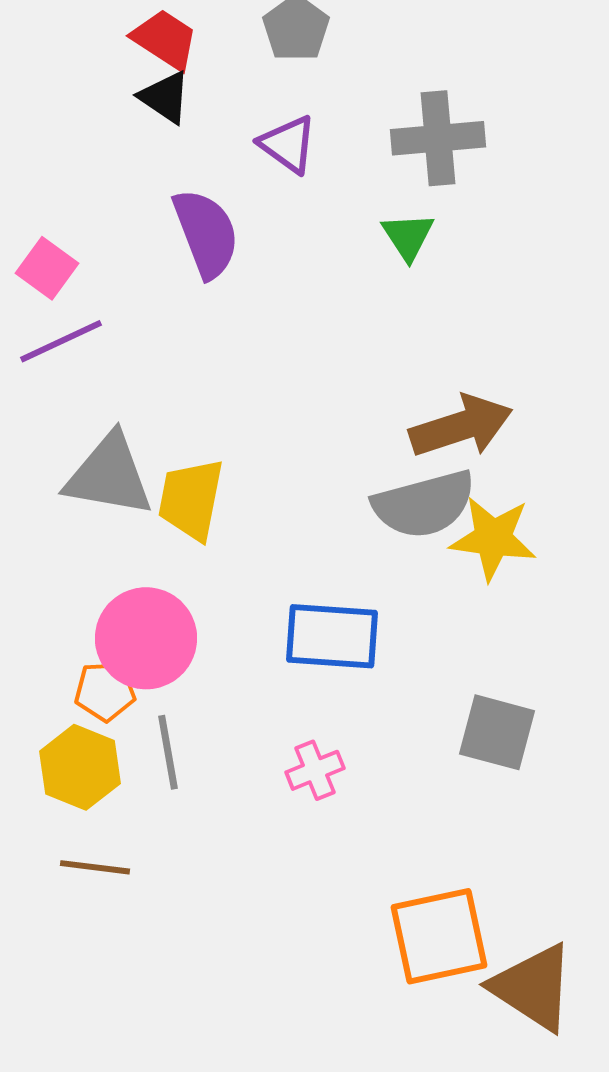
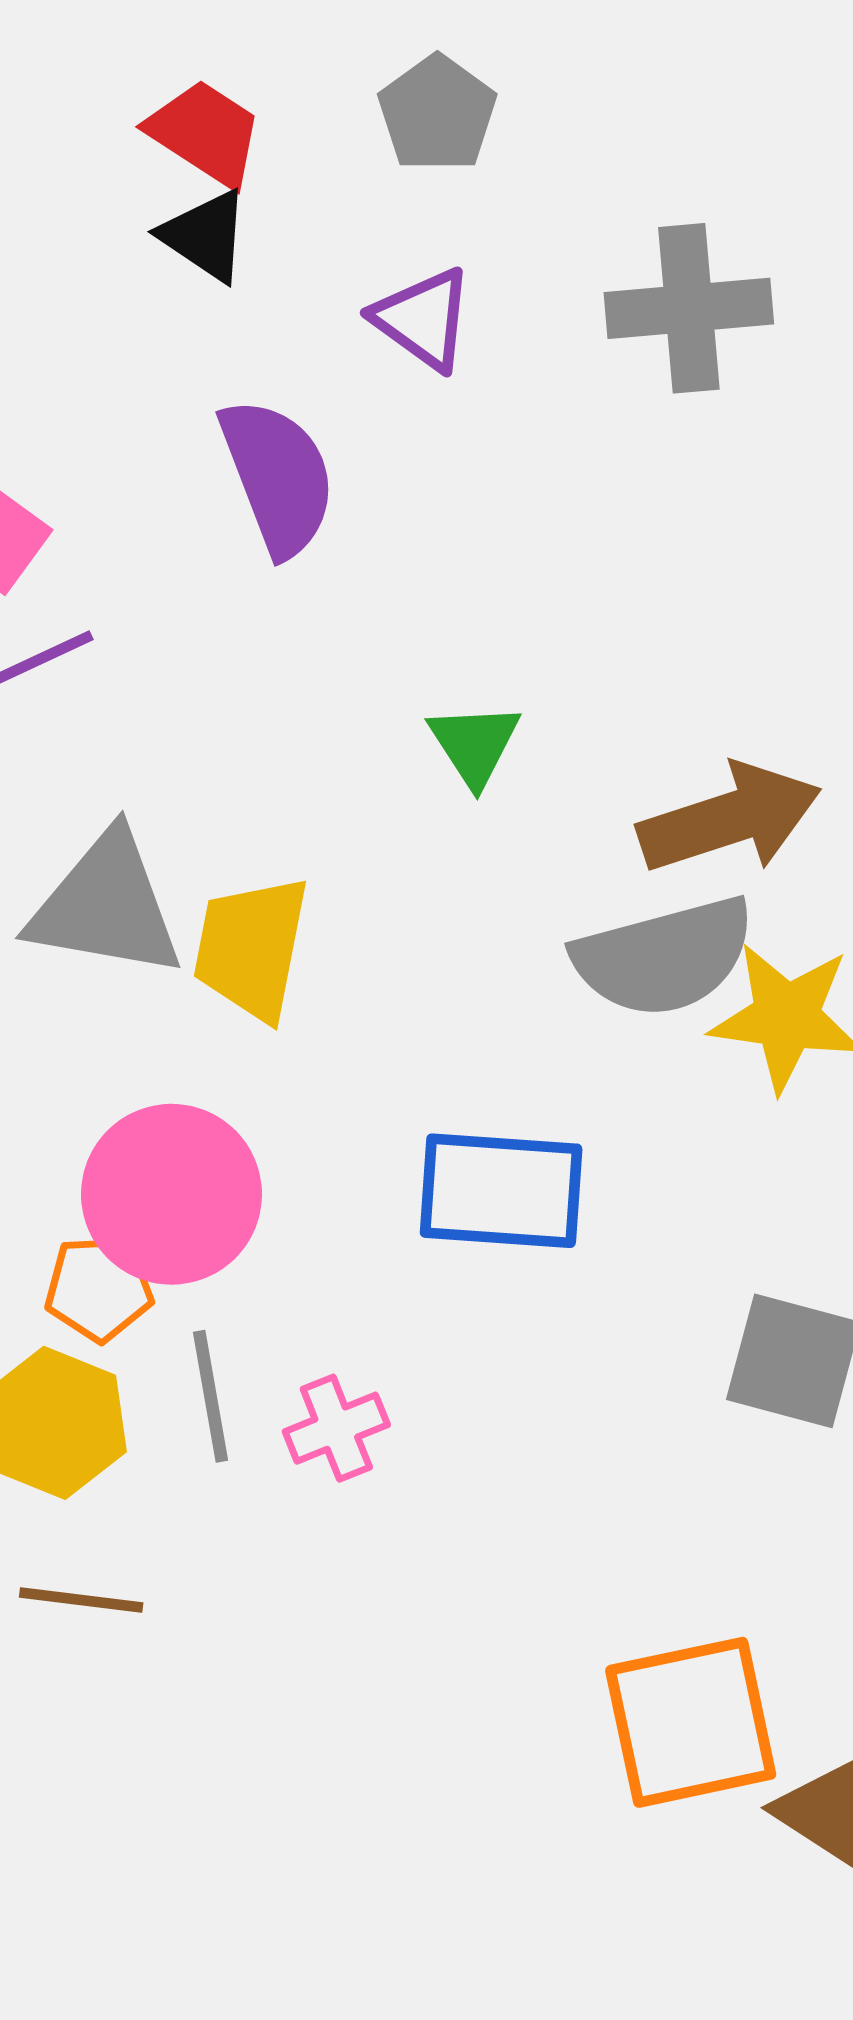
green triangle: (408, 236) -> (475, 744), moved
pink cross: (315, 770) -> (336, 1428), moved

